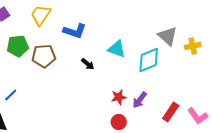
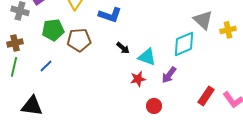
cyan triangle: (117, 49) -> (147, 57), moved
blue line: (11, 95) -> (46, 66), moved
red star: (119, 97) -> (138, 79), moved
purple arrow: (140, 100) -> (169, 75), moved

